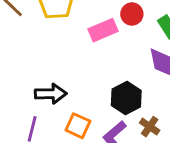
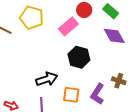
black hexagon: (126, 98) -> (79, 57), moved

